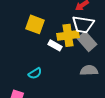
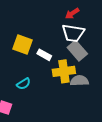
yellow square: (35, 24) -> (23, 44), moved
yellow cross: (68, 35) -> (64, 71), moved

